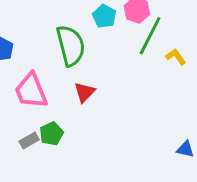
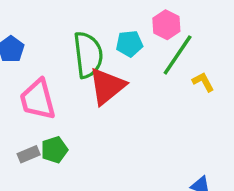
cyan pentagon: (104, 16) -> (129, 44), moved, turned 30
red triangle: (85, 92) -> (107, 86), moved, size x1.6

